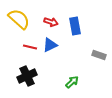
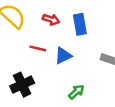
blue triangle: (50, 45) -> (63, 56), moved
red line: (30, 47) -> (38, 48), moved

